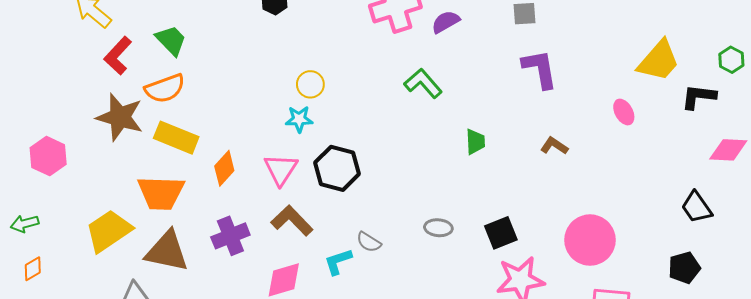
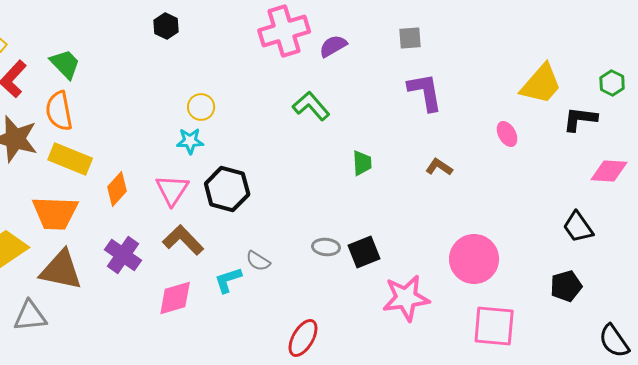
orange semicircle: (165, 88) -> (59, 111), turned 99
black square: (501, 233) -> (364, 252), moved
purple cross: (230, 236) -> (123, 255), turned -33

